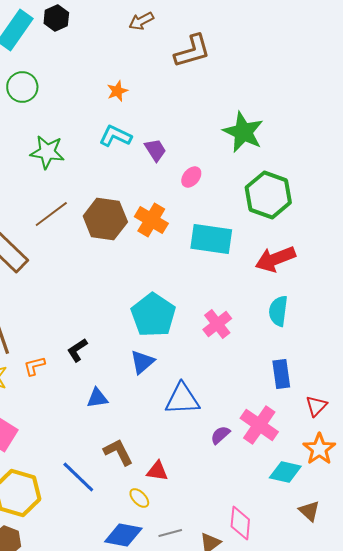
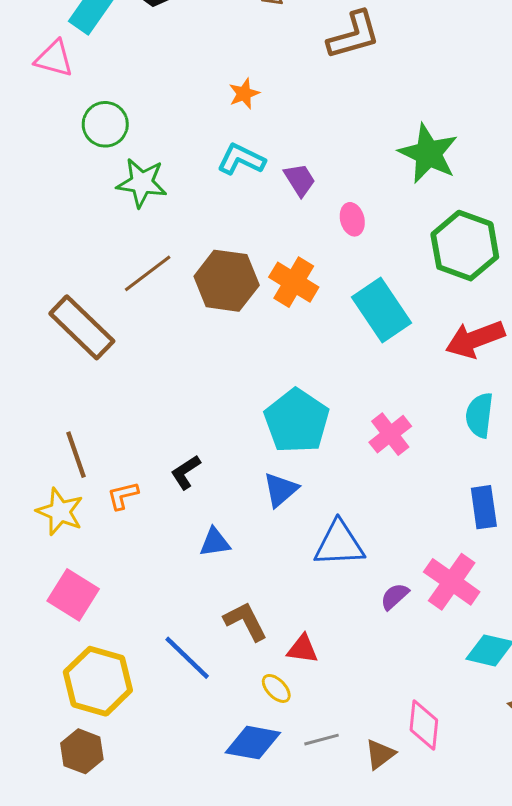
green circle: (22, 87) -> (105, 124), moved
pink ellipse: (191, 177) -> (352, 219), turned -55
cyan rectangle: (211, 239) -> (381, 310), turned 48

